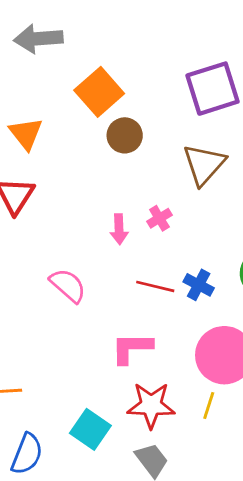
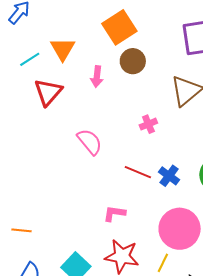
pink arrow: (119, 229) -> (97, 77), moved
pink semicircle: (68, 285) -> (90, 142), moved
pink L-shape: (132, 348) -> (114, 213), size x0.7

